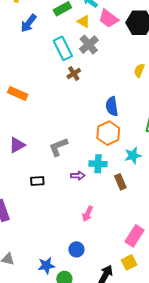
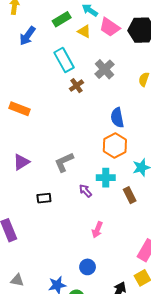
gray cross: (89, 45) -> (105, 69), moved
purple arrow: (78, 176) -> (85, 191), turned -128

